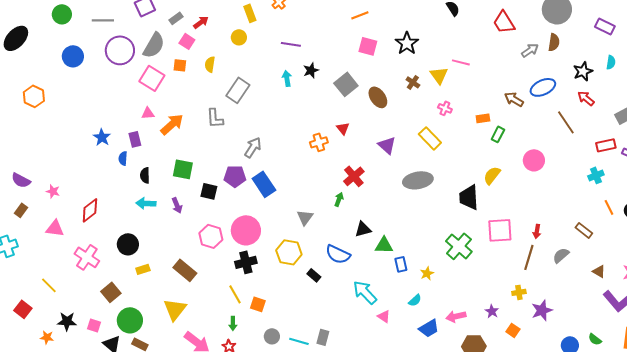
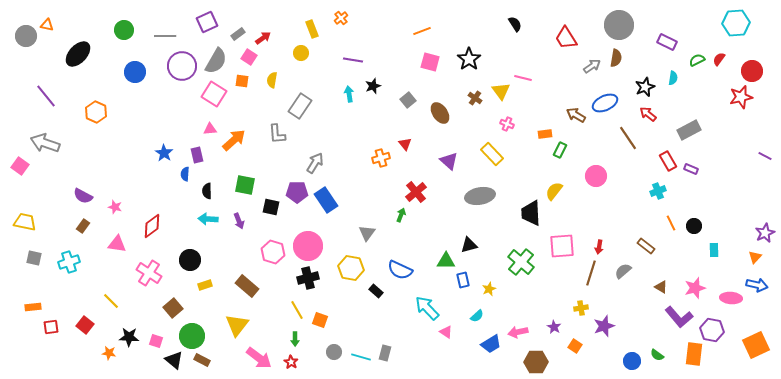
gray square: (346, 84) -> (408, 100), size x0.7
red rectangle: (606, 145) -> (668, 161), turned 72
black triangle: (363, 229) -> (469, 245), moved

